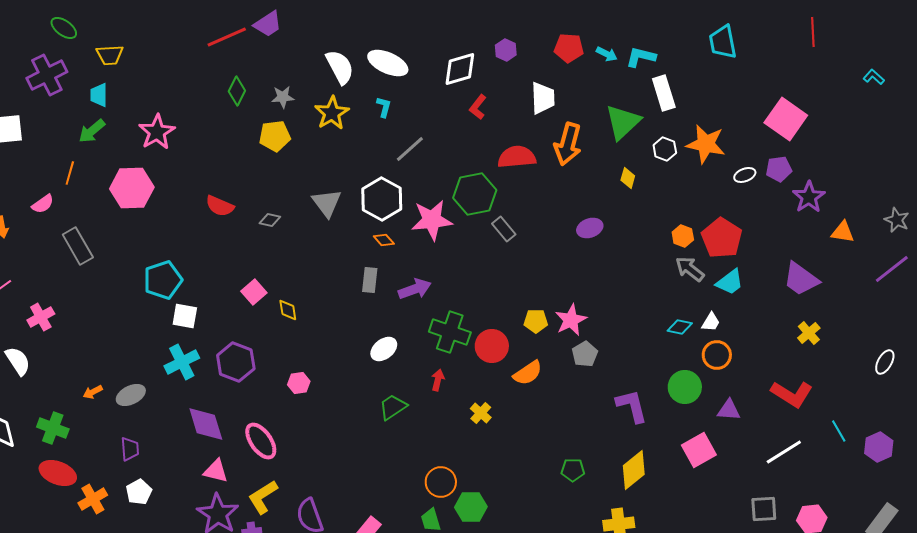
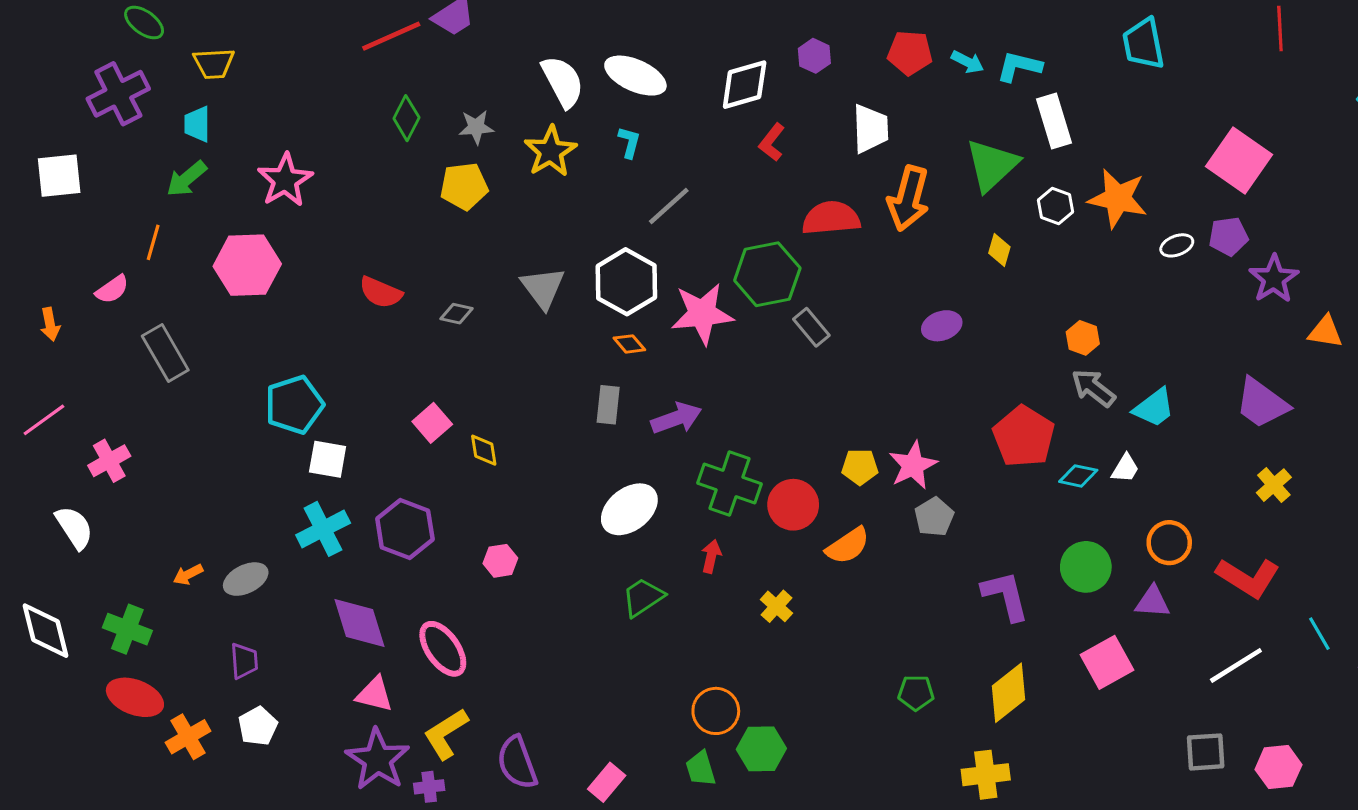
red pentagon: (722, 238) -> (1024, 436), moved
white ellipse: (384, 349) -> (629, 509), size x1.4
orange circle: (717, 355) -> (1169, 543), moved

